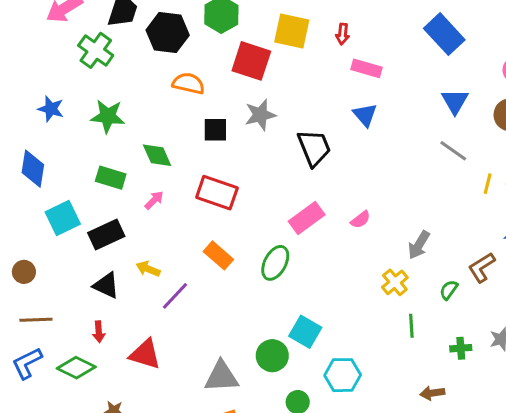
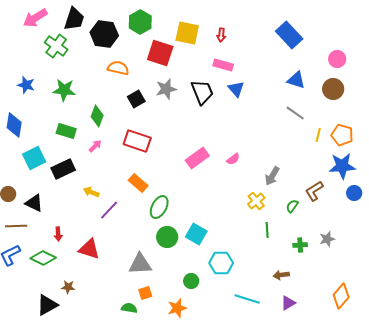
pink rectangle: (366, 68) -> (223, 65), moved
blue triangle: (455, 101) -> (296, 80), turned -42
black square: (215, 130) -> (136, 99), turned -30
black trapezoid: (314, 148) -> (202, 92), moved
green diamond: (157, 155) -> (97, 116), turned 45
green ellipse: (275, 263) -> (159, 207), moved
black triangle: (106, 285) -> (34, 203), moved
green circle: (272, 356) -> (167, 237), moved

